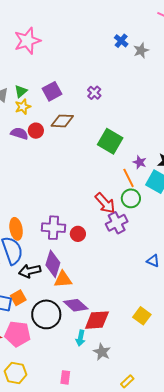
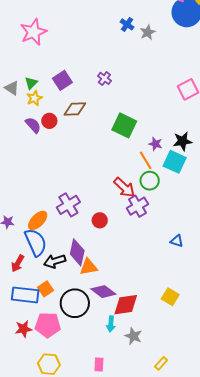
purple semicircle: (19, 133) -> (33, 125), turned 36
purple cross: (53, 228) -> (68, 205), moved, turned -30
orange ellipse: (16, 229) -> (38, 220), turned 60

